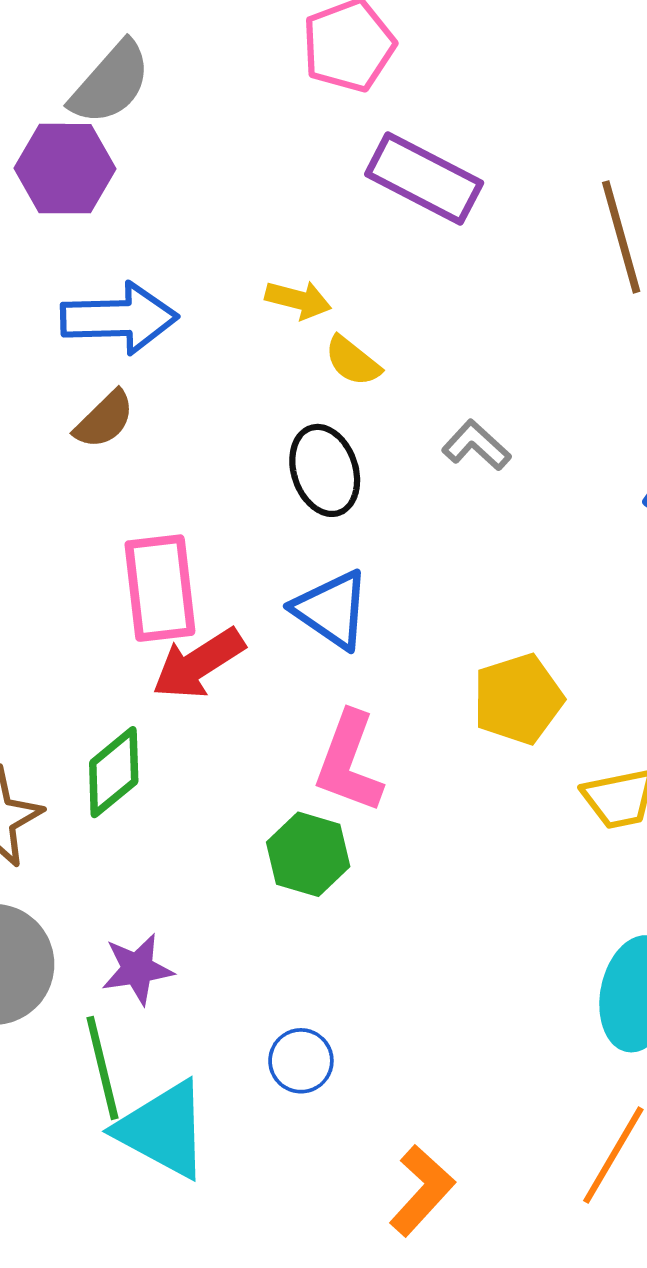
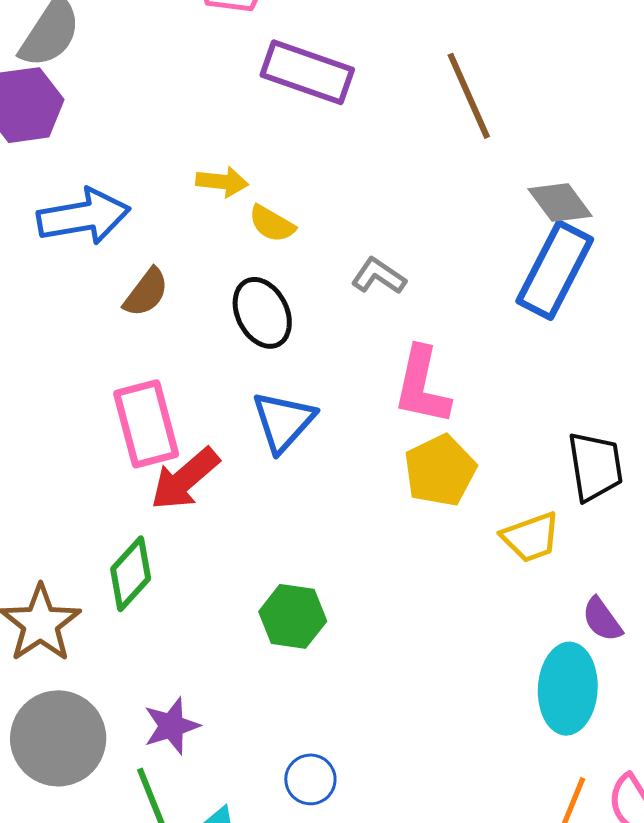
brown semicircle: (104, 419) -> (146, 292), moved
blue triangle: (332, 610) -> (283, 421), turned 46
pink L-shape: (349, 762) -> (422, 386), moved

